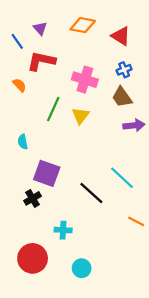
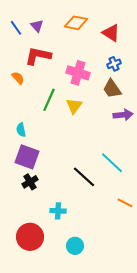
blue line: (17, 41) -> (16, 28), moved
purple square: (47, 173) -> (27, 157), moved

